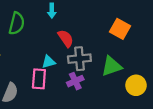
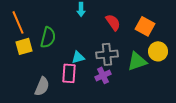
green semicircle: (17, 23) -> (48, 37), moved
red semicircle: (66, 38) -> (113, 22), moved
yellow circle: (136, 85) -> (158, 51), moved

